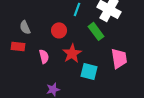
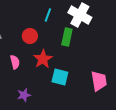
green rectangle: (96, 31) -> (67, 37), turned 48
pink trapezoid: (119, 58) -> (99, 81), moved

